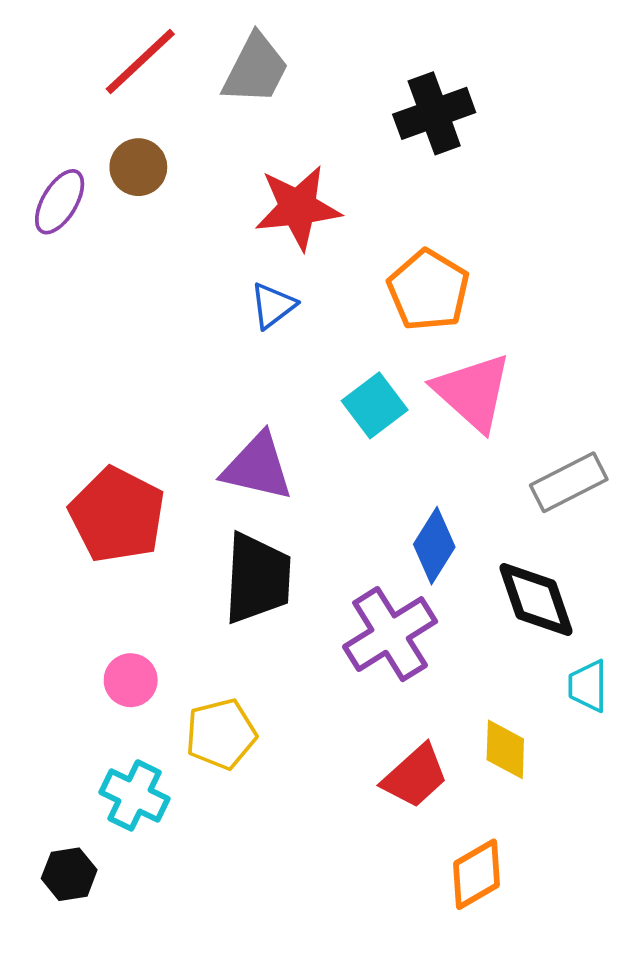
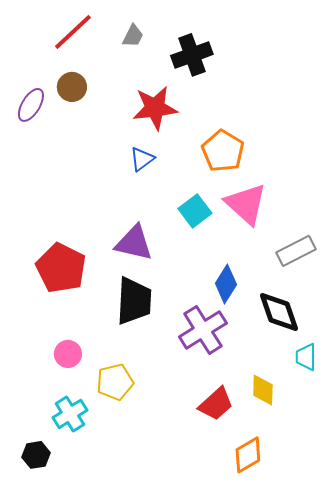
gray trapezoid: (256, 69) -> (133, 36), size x0.6
black cross: (434, 113) -> (192, 55), moved
cyan cross: (134, 795) -> (70, 414), turned 32

